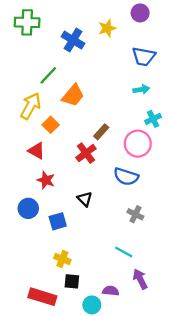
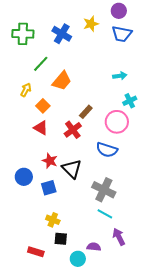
green cross: (27, 22) -> (23, 34), moved
blue trapezoid: (144, 57) -> (122, 34), moved
yellow arrow: (31, 106) -> (26, 90), size x0.6
red triangle: (36, 151) -> (41, 128), moved
red star: (46, 180) -> (50, 161), moved
black triangle: (85, 199) -> (72, 169), size x1.5
gray cross: (135, 214) -> (104, 190), moved, size x1.6
red rectangle: (42, 297) -> (36, 252), size x0.7

